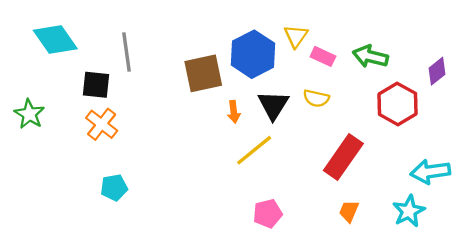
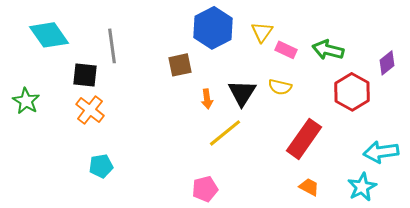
blue hexagon: (253, 54) -> (213, 28), moved
brown square: (203, 73) -> (180, 65), size x0.7
orange trapezoid: (349, 211) -> (309, 187), turned 95
pink pentagon: (268, 213) -> (205, 189), moved

